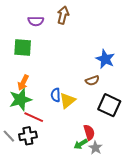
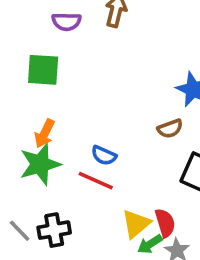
blue semicircle: (56, 95) -> (104, 155), turned -64
yellow triangle: (67, 100) -> (136, 224), moved
red line: (34, 117) -> (96, 181), moved

